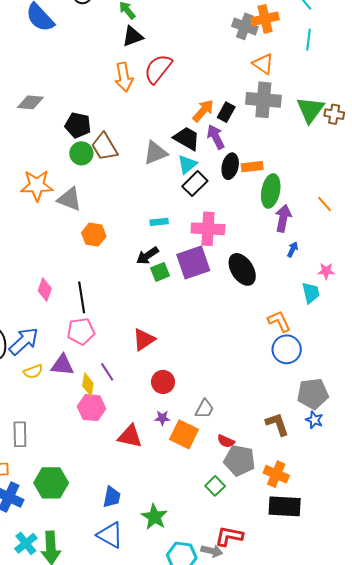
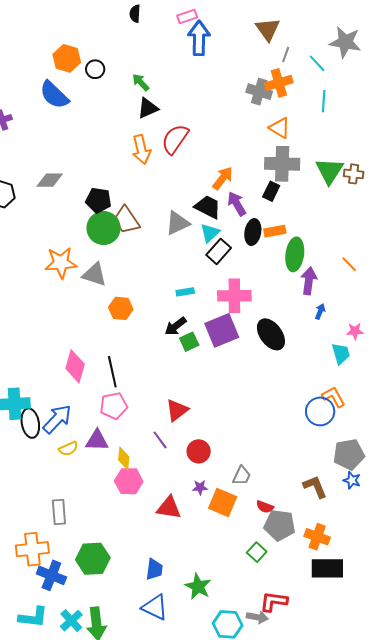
black rectangle: (226, 112) -> (271, 191), moved
green circle: (81, 153) -> (104, 228), size x1.4
pink diamond: (45, 290) -> (75, 366), size x1.4
orange L-shape: (279, 321) -> (334, 397), moved
purple line: (107, 372) -> (160, 440), moved

